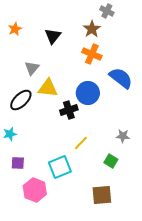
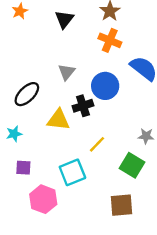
gray triangle: (32, 68) -> (67, 72), moved
yellow triangle: (48, 88) -> (58, 120), moved
green square: (111, 161) -> (132, 165), size x1.5

